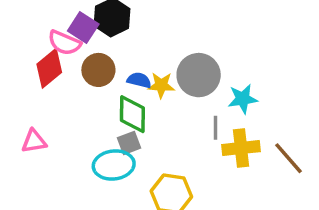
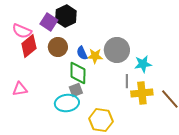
pink semicircle: (64, 43) -> (22, 31), moved
blue semicircle: (139, 80) -> (82, 53), turned -128

